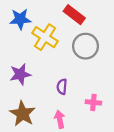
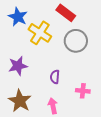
blue star: (20, 19) -> (18, 17), turned 30

